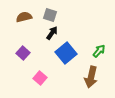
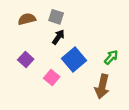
pink square: (40, 78) -> (52, 77), moved

